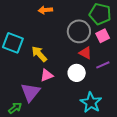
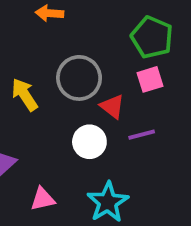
gray circle: (79, 31) -> (79, 78), moved
pink triangle: (47, 75) -> (43, 199), moved

